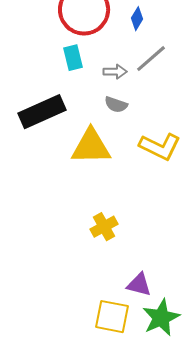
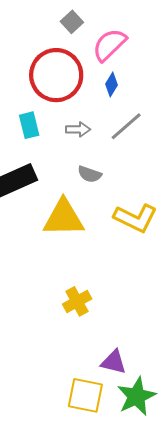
cyan rectangle: (73, 58) -> (29, 125), moved
gray arrow: (115, 72) -> (78, 129), moved

